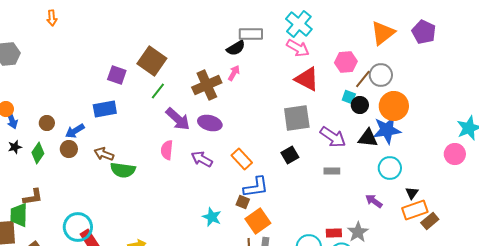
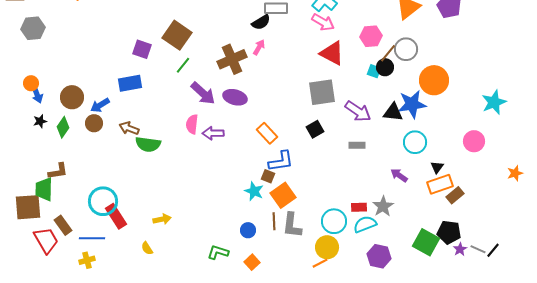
black circle: (360, 105) -> (385, 67), moved
orange circle: (394, 106) -> (434, 80), moved
brown circle: (47, 123) -> (72, 97), size x1.5
pink circle: (455, 154) -> (474, 141), moved
purple arrow: (202, 159) -> (213, 133), moved, turned -30
cyan star: (212, 217) -> (254, 191), moved

